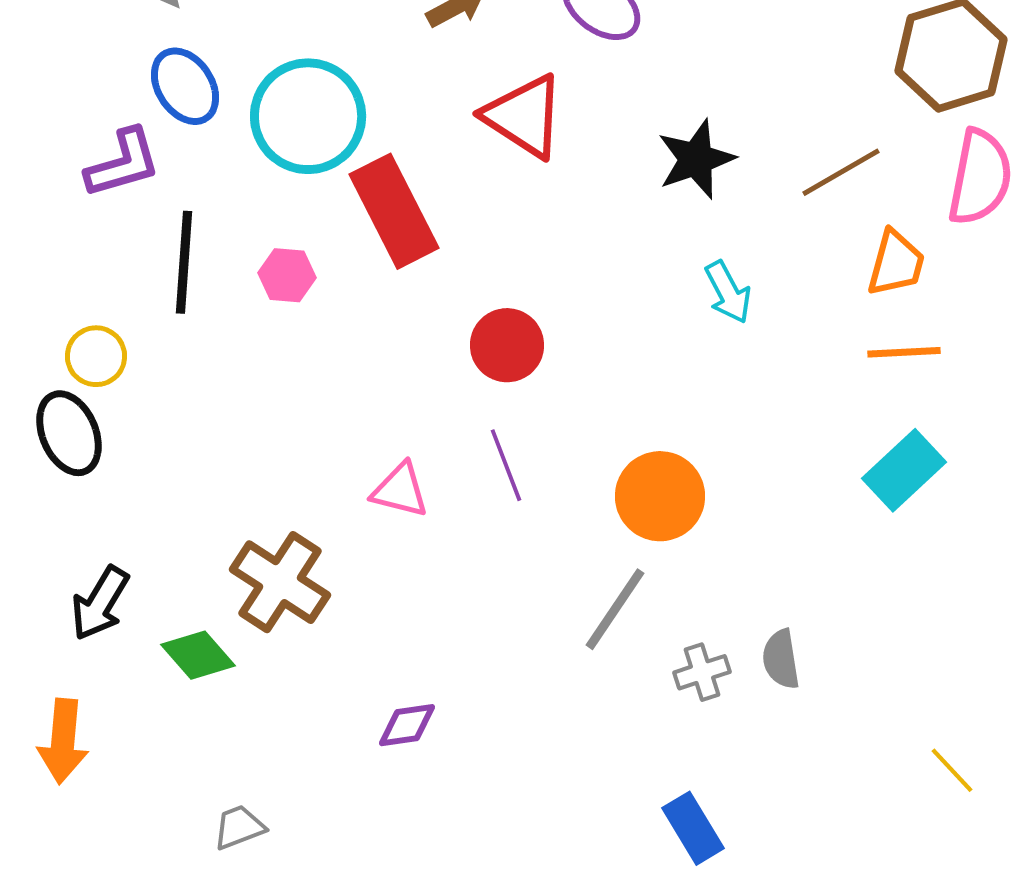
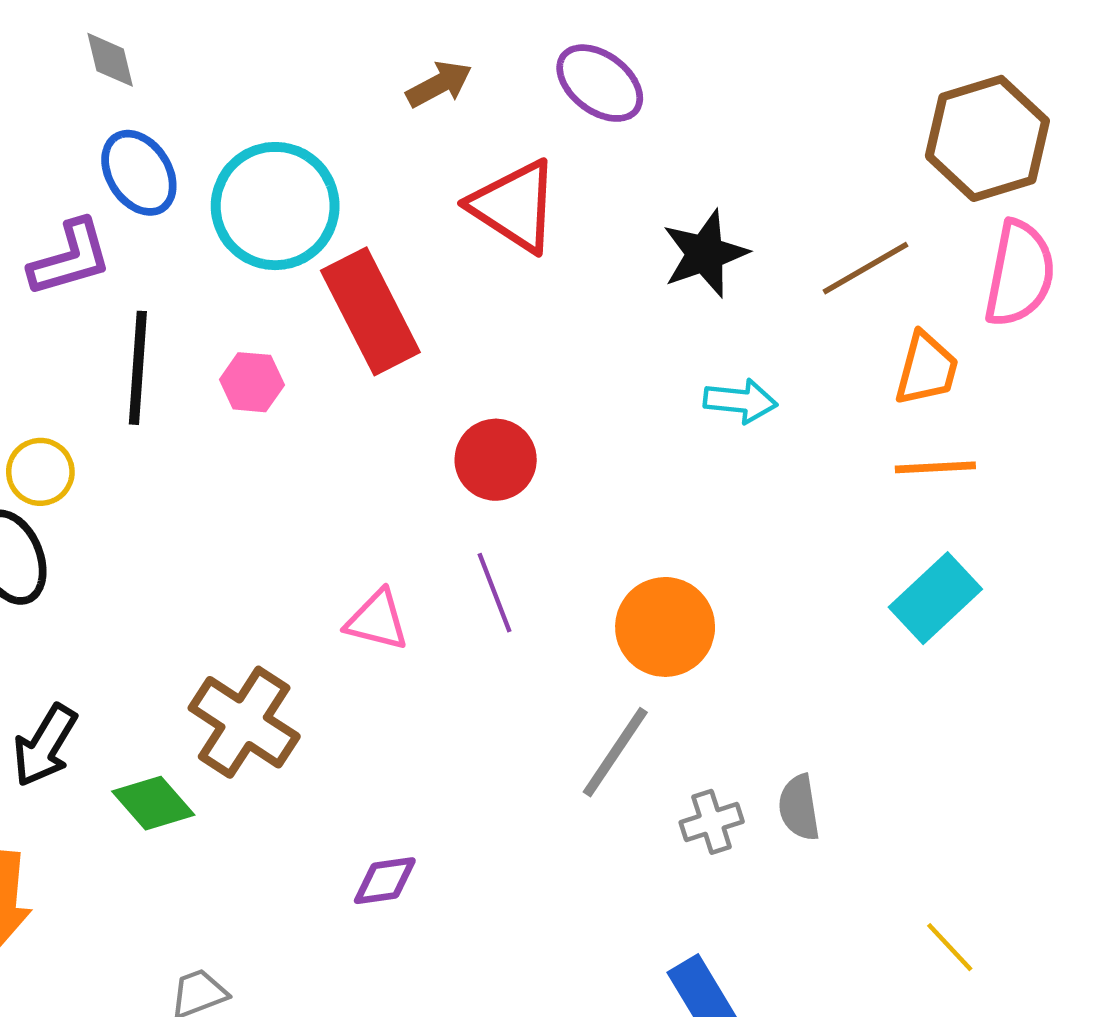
cyan arrow: (728, 292) -> (740, 401), turned -56
yellow line: (952, 770) -> (950, 947), moved

